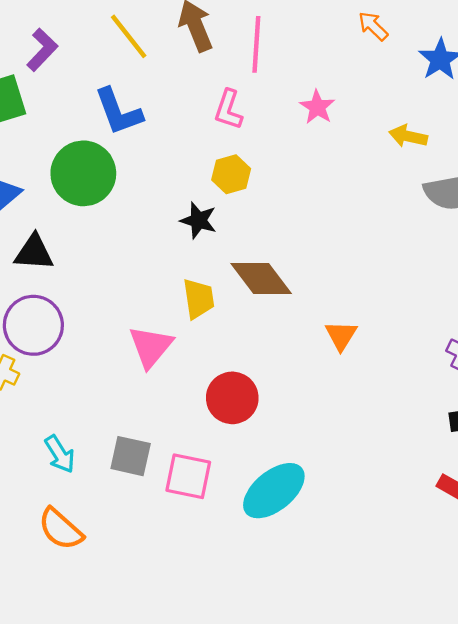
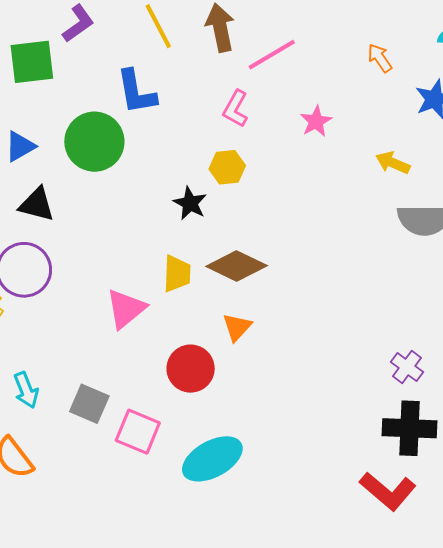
pink line: (256, 44) -> (272, 55), turned 45
brown diamond: (261, 278) -> (237, 266), turned -38
orange triangle: (341, 335) -> (237, 327), moved

